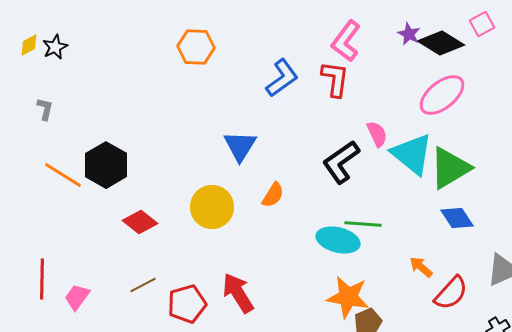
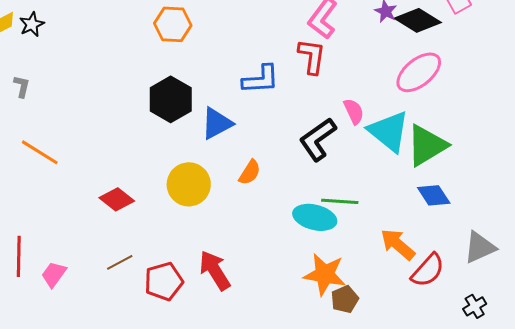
blue L-shape: (282, 78) -> (261, 79), moved, turned 33
blue triangle: (240, 146) -> (217, 123), turned 30
black hexagon: (106, 165) -> (171, 99), moved
orange arrow: (421, 267) -> (398, 244), size x1.5

